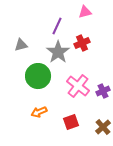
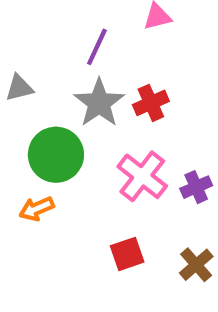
red cross: (82, 43) -> (151, 103), moved
orange arrow: (39, 112) -> (37, 209), moved

